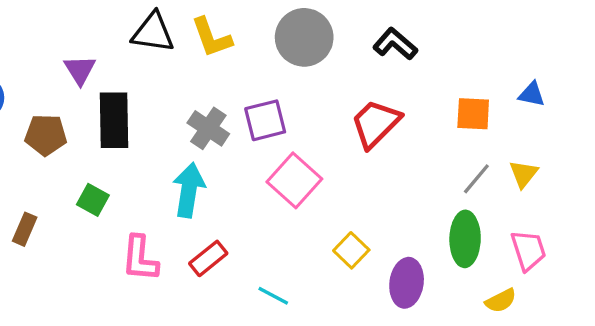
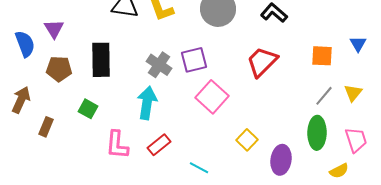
purple triangle: (80, 70) -> (54, 29), moved
blue triangle: (532, 94) -> (358, 44), turned 48

